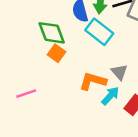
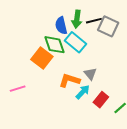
green diamond: (52, 33) -> (55, 45), moved
orange square: (56, 53) -> (42, 58), size x1.5

